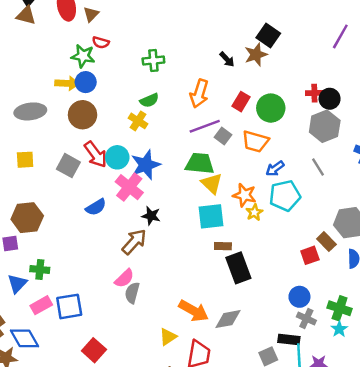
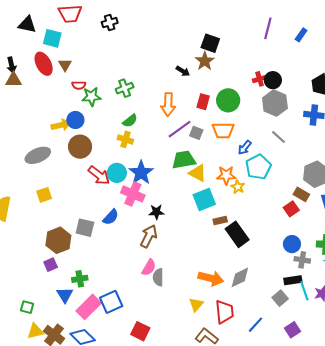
green star: (83, 56) -> (91, 97), moved
gray square: (68, 166) -> (85, 228), moved
pink rectangle: (41, 305) -> (89, 307), size x1.4

